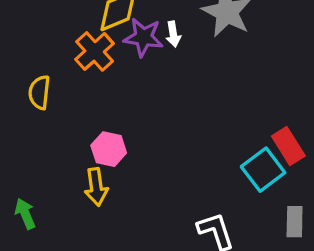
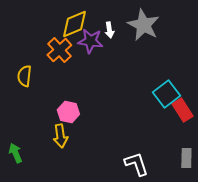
white arrow: (173, 34) -> (109, 30), moved
cyan square: (263, 170) -> (166, 94), moved

